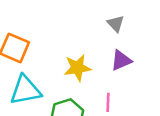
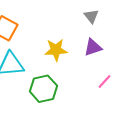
pink line: (108, 102) -> (105, 81), moved, turned 35

